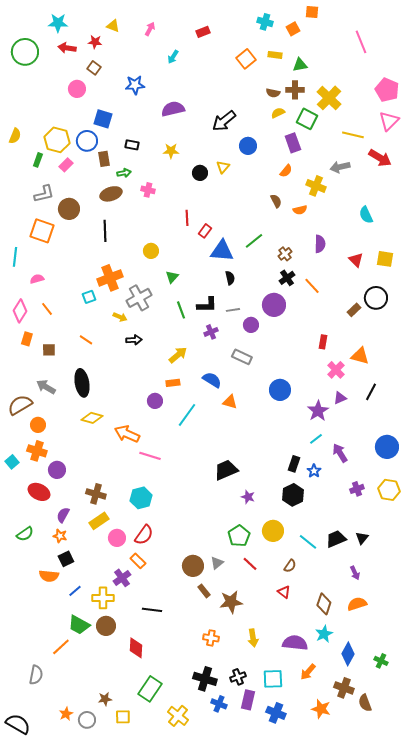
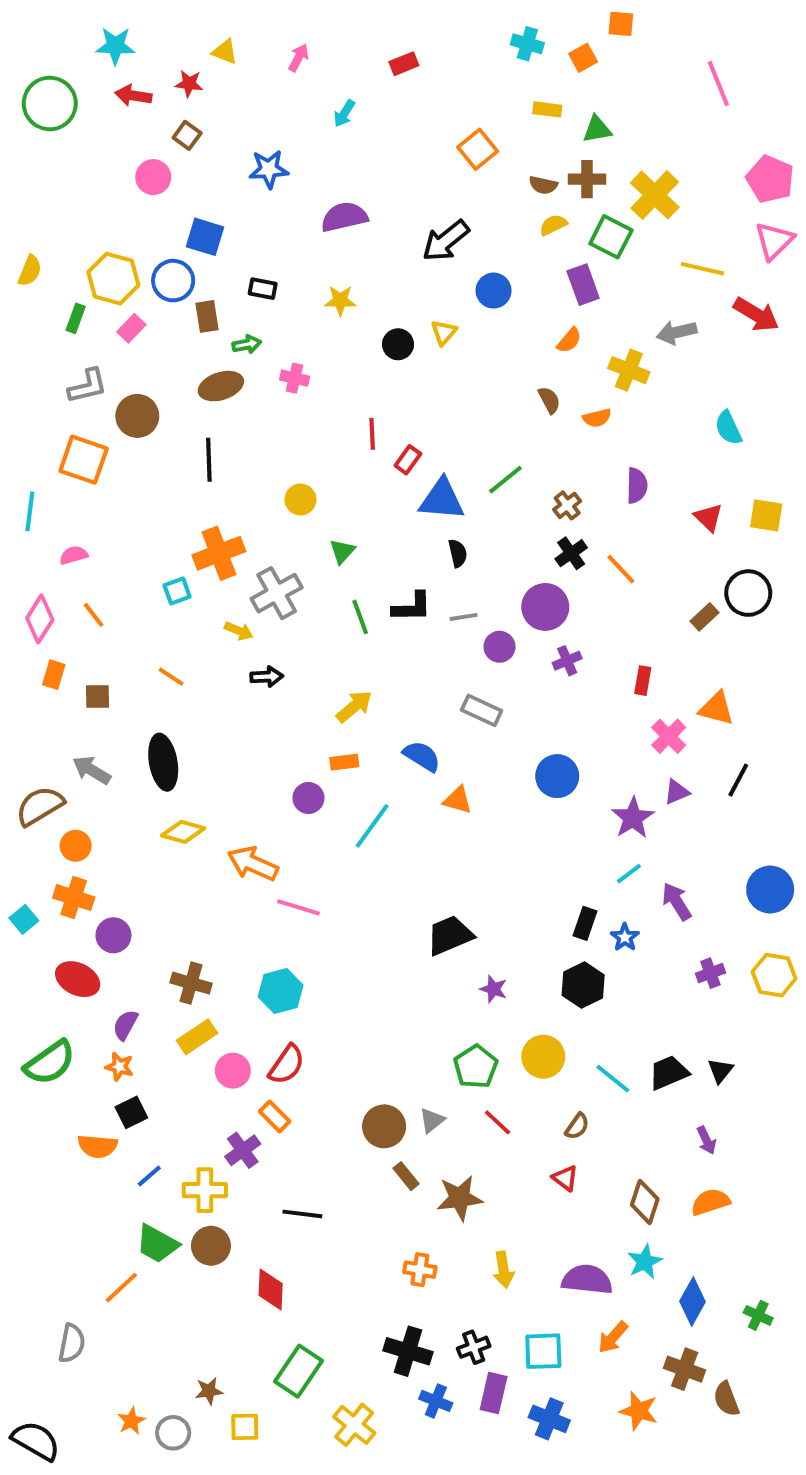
orange square: (246, 59) -> (478, 149), moved
purple cross: (211, 332) -> (567, 661), moved
green semicircle: (25, 534) -> (50, 1063), size x1.5

